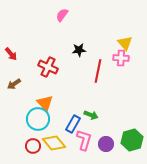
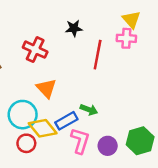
orange triangle: (45, 103) -> (46, 88), moved
blue rectangle: (73, 124) -> (66, 121), turned 30
yellow diamond: (54, 143) -> (43, 128), moved
red circle: (33, 146) -> (26, 143), moved

